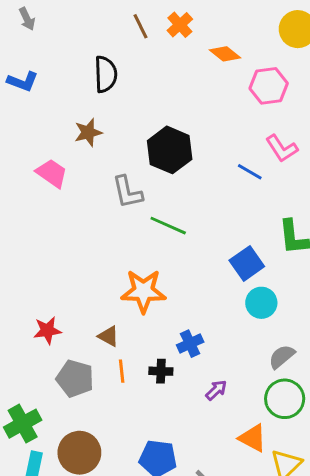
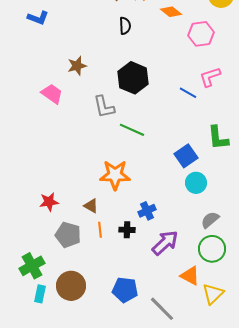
black semicircle: (106, 74) -> (125, 26), moved, size x0.7
blue L-shape: (23, 82) -> (38, 18), moved
pink L-shape: (282, 148) -> (210, 77), turned 105
purple arrow: (216, 390) -> (165, 243), size x1.8

